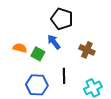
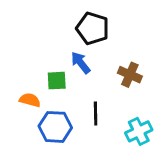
orange semicircle: (20, 48) -> (30, 100), moved
green square: (38, 54) -> (57, 81), turned -32

